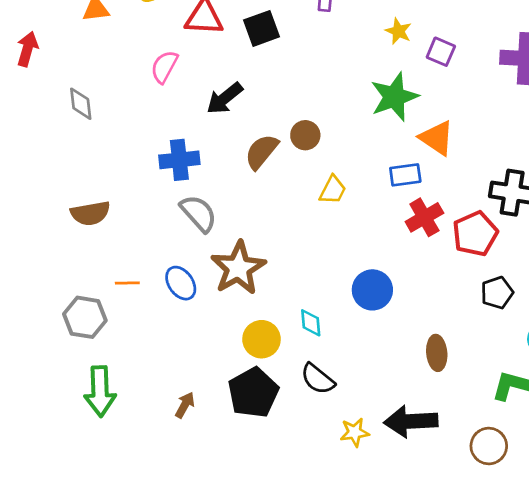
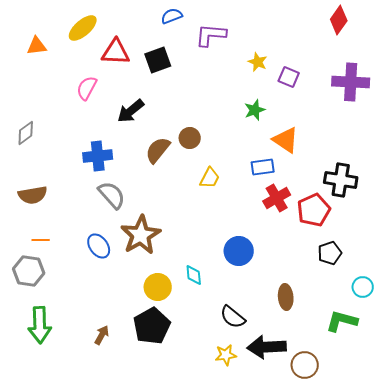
green star: (394, 97) -> (255, 110), size x0.6
gray diamond: (81, 104) -> (26, 133), moved, turned 60
orange line: (127, 283) -> (41, 240), moved
black semicircle: (318, 379) -> (233, 317), moved
brown circle: (489, 446) -> (305, 365), moved

